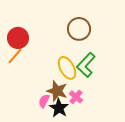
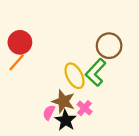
brown circle: (79, 29) -> (109, 46), moved

